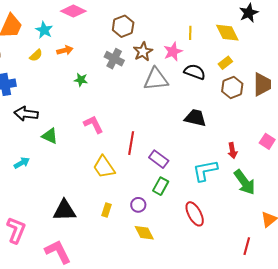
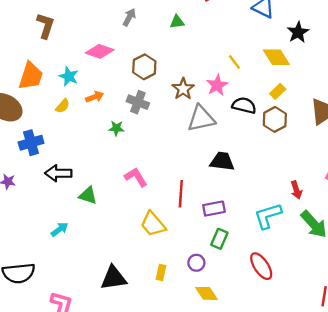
brown hexagon: (123, 26) -> (144, 67), moved
yellow line: (190, 33) -> (234, 62), turned -32
gray cross: (114, 59) -> (138, 102), moved
brown hexagon: (232, 88) -> (275, 119), moved
black trapezoid: (195, 118) -> (222, 161), moved
purple rectangle: (159, 159) -> (214, 209), turned -42

